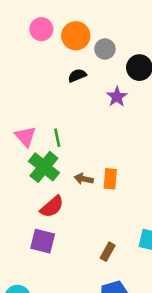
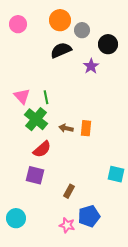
pink circle: (41, 29) -> (18, 24), moved
black semicircle: (77, 76) -> (61, 50), size x1.5
brown rectangle: (108, 252) -> (69, 191), moved

